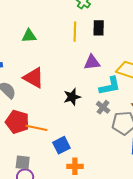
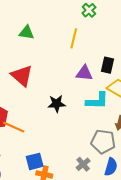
black rectangle: (99, 28) -> (107, 65), moved
gray cross: (103, 107) -> (83, 164), moved
blue square: (61, 145) -> (35, 161), moved

